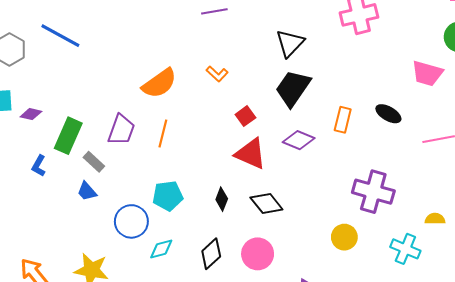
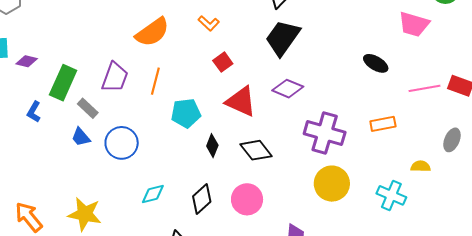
red square: (245, 116) -> (223, 62), moved
orange rectangle: (343, 120) -> (383, 124), moved, turned 65
purple cross: (373, 192) -> (325, 133), moved
cyan pentagon: (168, 196) -> (186, 113), moved
blue circle: (131, 221) -> (122, 143), moved
yellow circle: (344, 237) -> (332, 184), size x1.4

